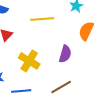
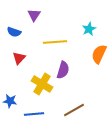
purple semicircle: (65, 54) -> (63, 70), moved

